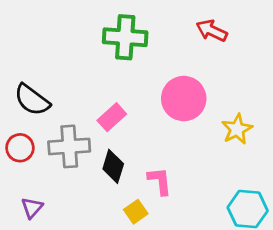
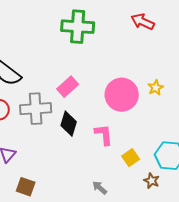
pink circle: (184, 99) -> (122, 95), moved
yellow star: (237, 129) -> (156, 88), moved, size x0.7
yellow square: (136, 212) -> (131, 158), moved

